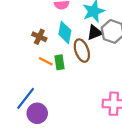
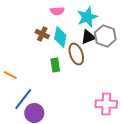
brown cross: (39, 37) -> (42, 34), moved
orange line: (46, 61) -> (10, 75), moved

